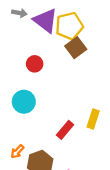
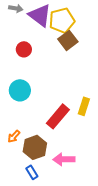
red circle: (35, 64) -> (24, 49), moved
red rectangle: (65, 130) -> (58, 116), size x1.4

